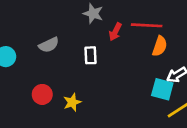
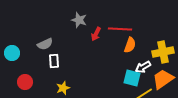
white rectangle: (91, 55) -> (54, 61), moved
red circle: (42, 94) -> (25, 82), moved

